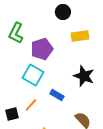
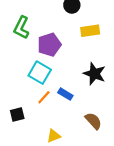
orange line: (31, 105) -> (44, 97), moved

